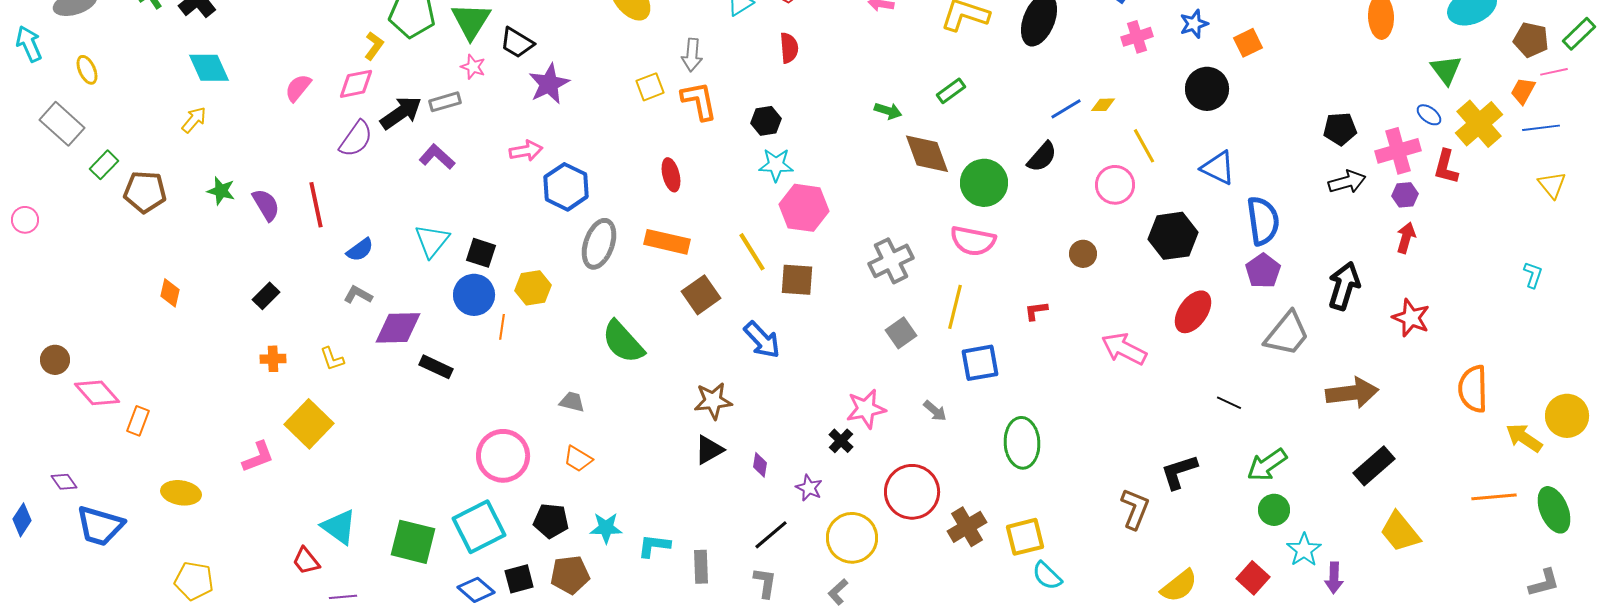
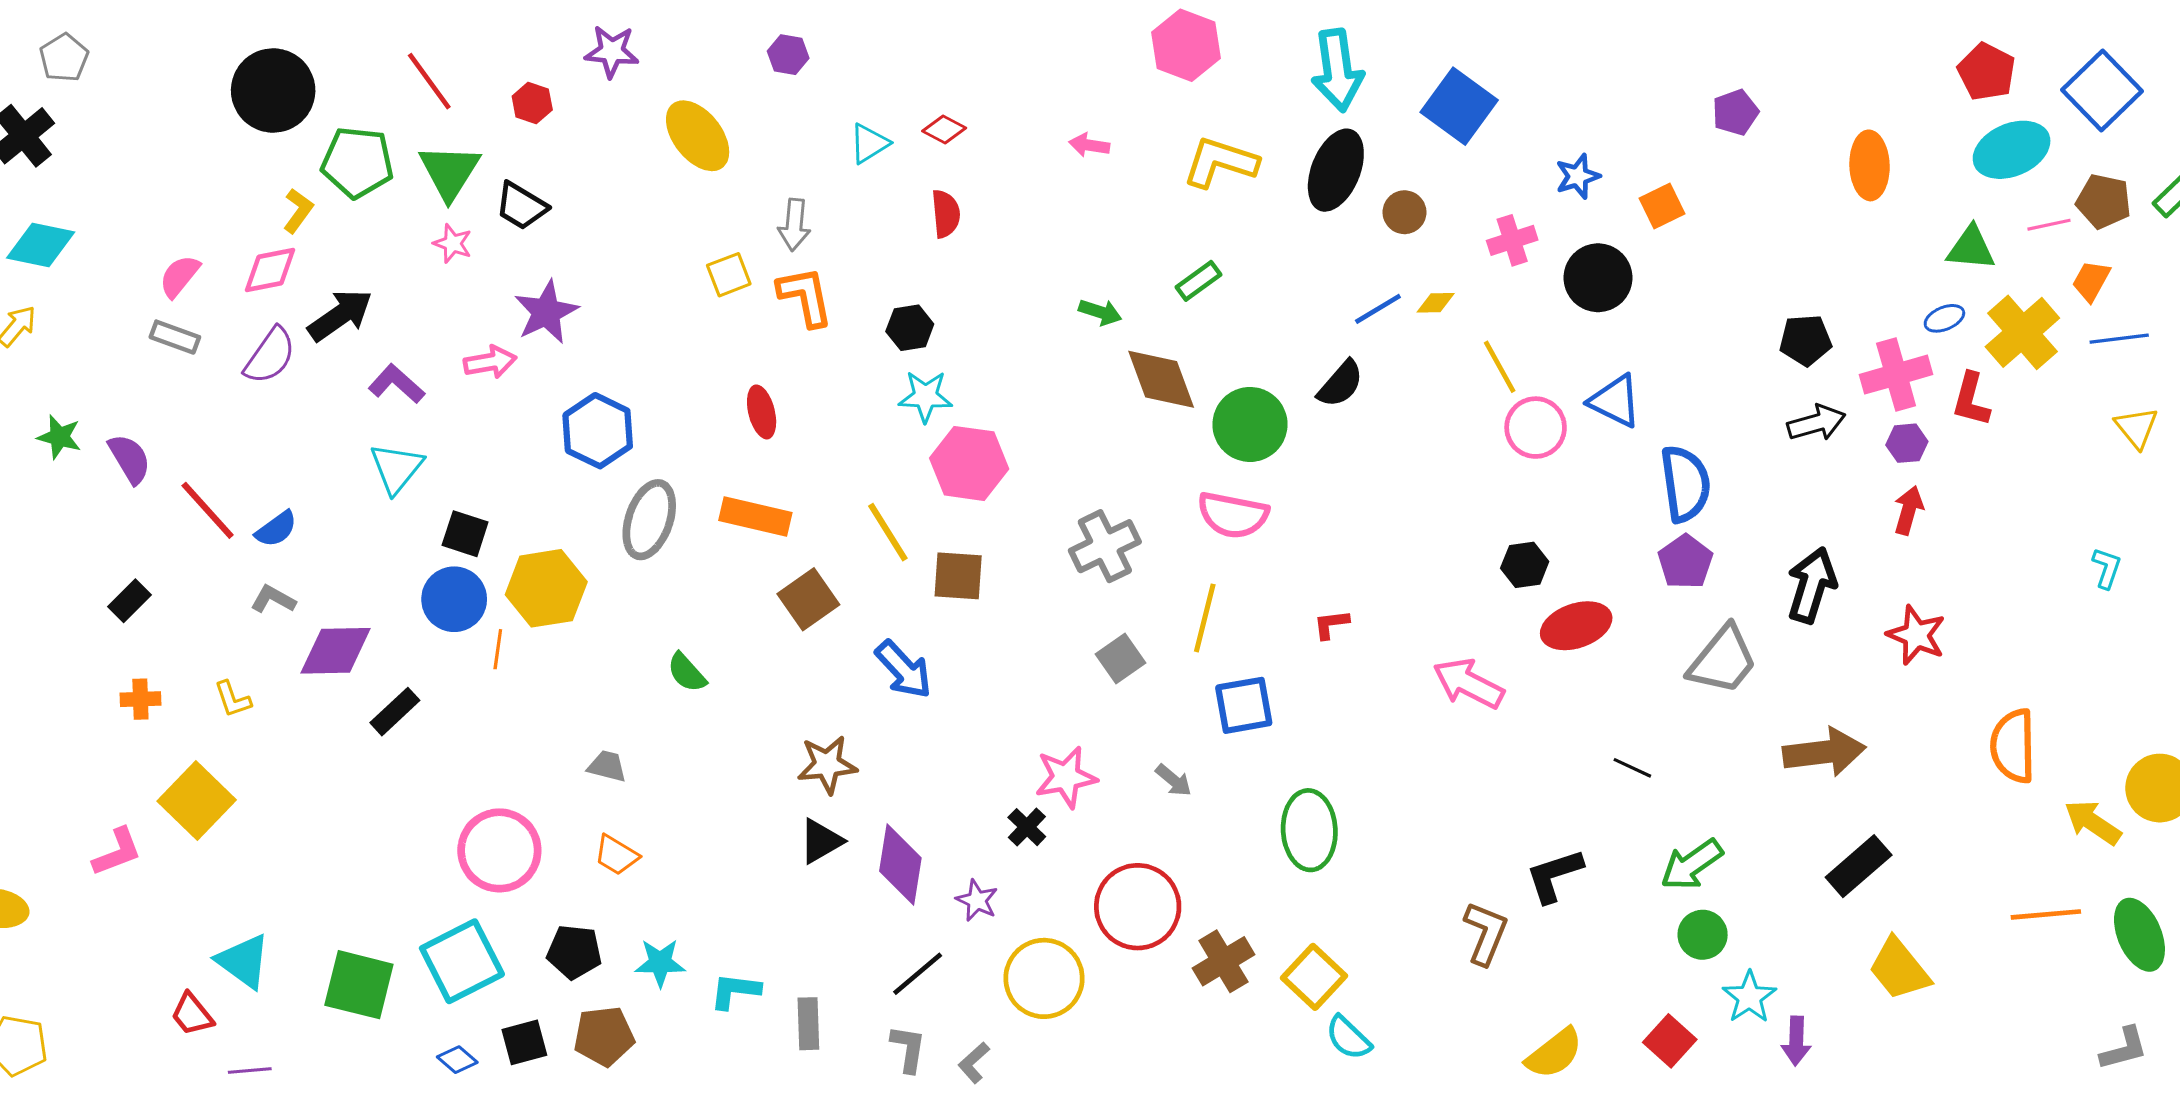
pink cross: (1137, 37) -> (1512, 240), moved
cyan diamond: (209, 68) -> (41, 245), turned -54
green triangle: (1446, 70) -> (1971, 248), turned -48
pink line: (1554, 72) -> (2049, 225), moved
purple star: (549, 84) -> (546, 312), moved
gray rectangle: (445, 102) -> (175, 337), moved, turned 36
blue ellipse: (1429, 115) -> (1944, 318), turned -60
pink arrow: (526, 151) -> (490, 362), moved
pink circle: (1115, 185) -> (1536, 428), moved
red line: (316, 205) -> (208, 510), moved, turned -30
black hexagon: (1173, 236) -> (1525, 565), moved, size x0.6
cyan triangle: (432, 241) -> (396, 468), moved
brown circle: (1083, 254) -> (1404, 212), moved
yellow hexagon: (533, 288) -> (546, 588), size x1.4
red ellipse: (1193, 312) -> (1576, 626), turned 36
green semicircle: (623, 342) -> (687, 673), size x0.6
black rectangle: (436, 367) -> (395, 712), turned -68
purple diamond: (760, 465) -> (900, 865), size x2.0
yellow square: (1025, 537) -> (1314, 977), turned -33
blue diamond: (476, 590) -> (457, 1060), size x0.7
gray L-shape: (838, 592) -> (974, 1063), moved

